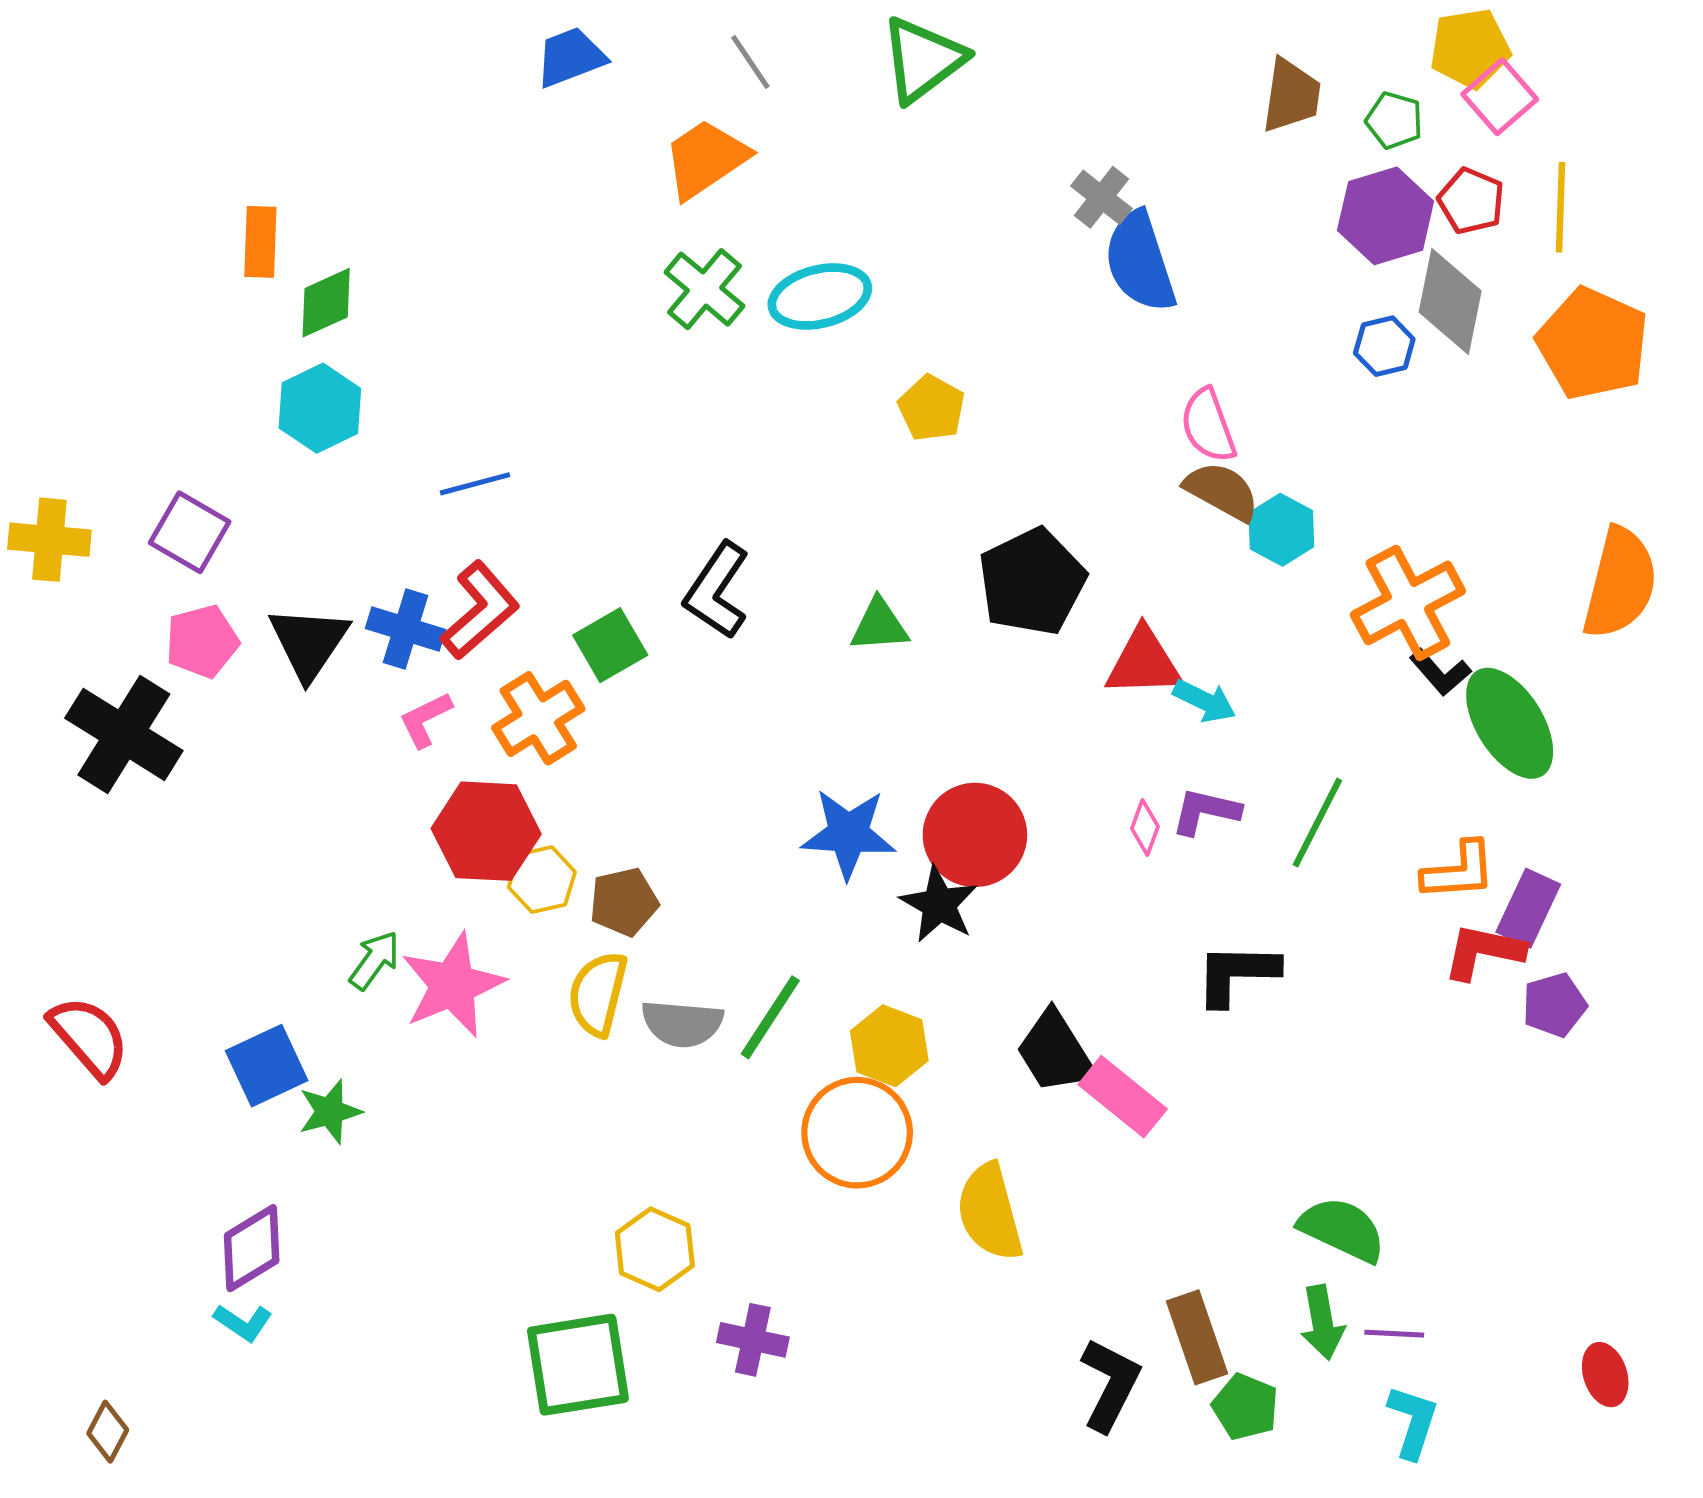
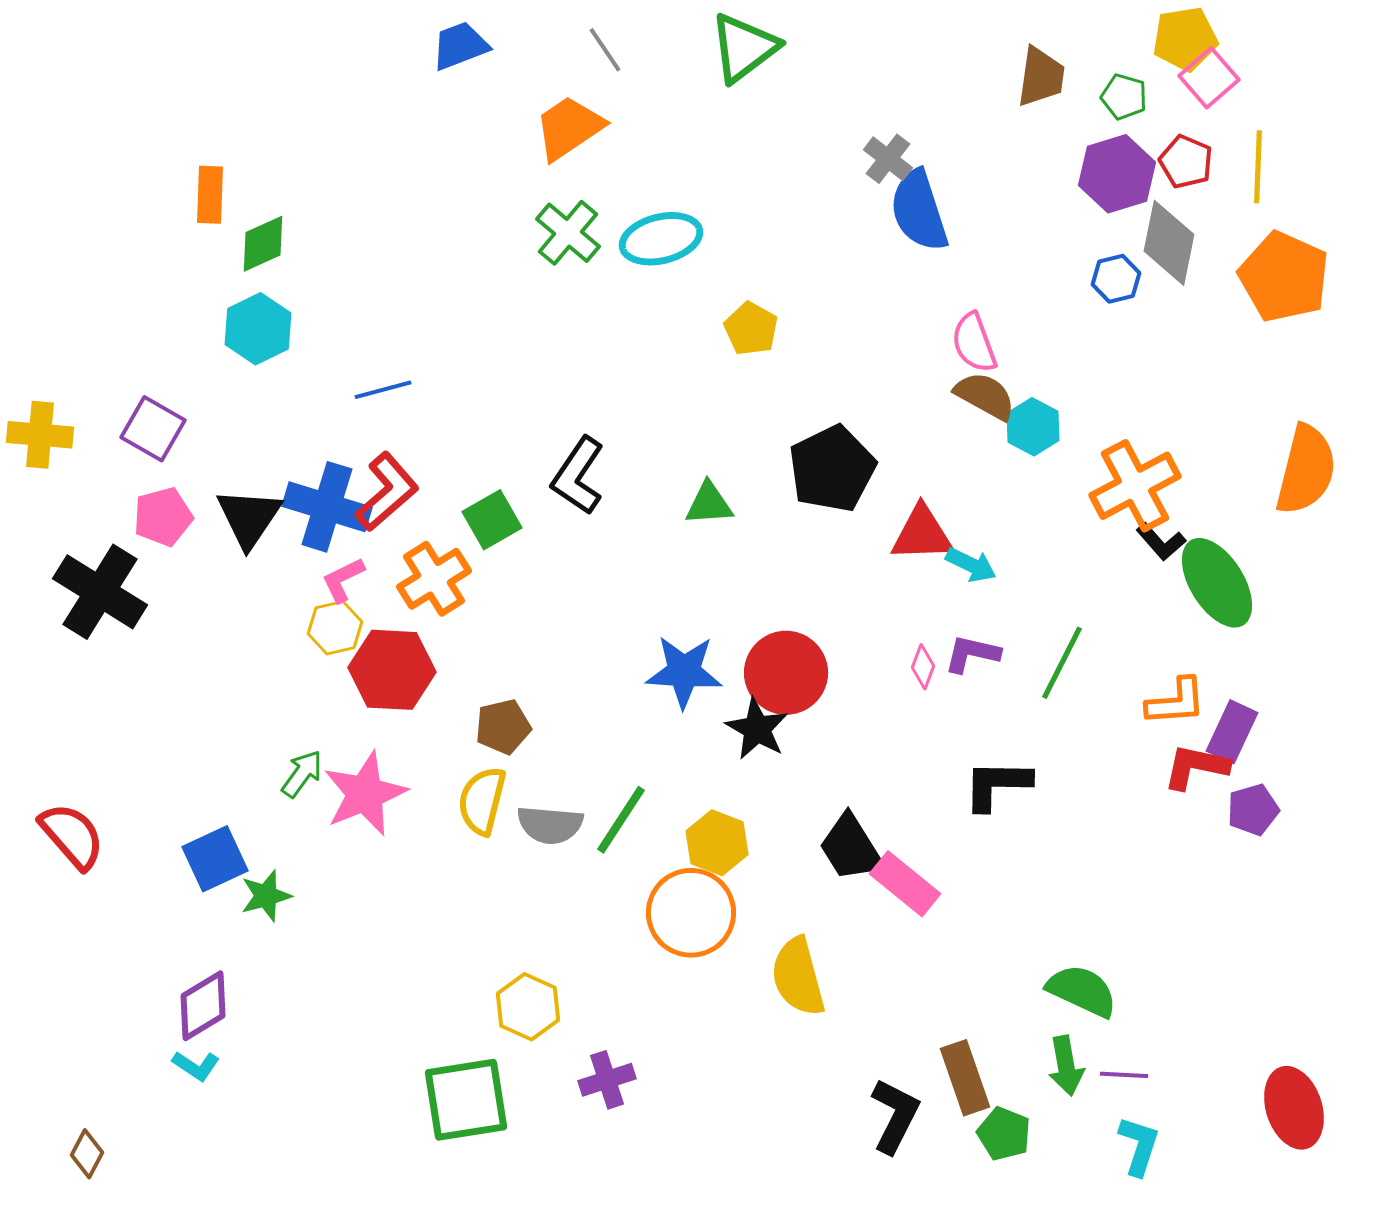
blue cross: (406, 629) -> (327, 507), size x1.4
yellow hexagon: (542, 880) -> (335, 628), moved
purple cross: (753, 1340) -> (607, 1080), turned -30
red ellipse: (1605, 1375) -> (1294, 1108), size x1.6

